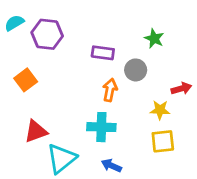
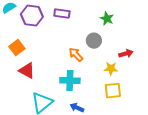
purple rectangle: (103, 53) -> (62, 14), moved
orange arrow: (110, 90) -> (76, 55), turned -56
red triangle: (36, 131) -> (27, 71), moved, turned 48

